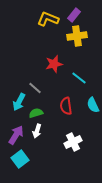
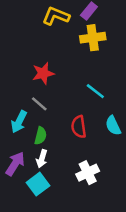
red star: (54, 64) -> (43, 73), moved
green semicircle: (36, 113) -> (41, 136), turned 120
cyan square: (20, 159) -> (38, 184), moved

